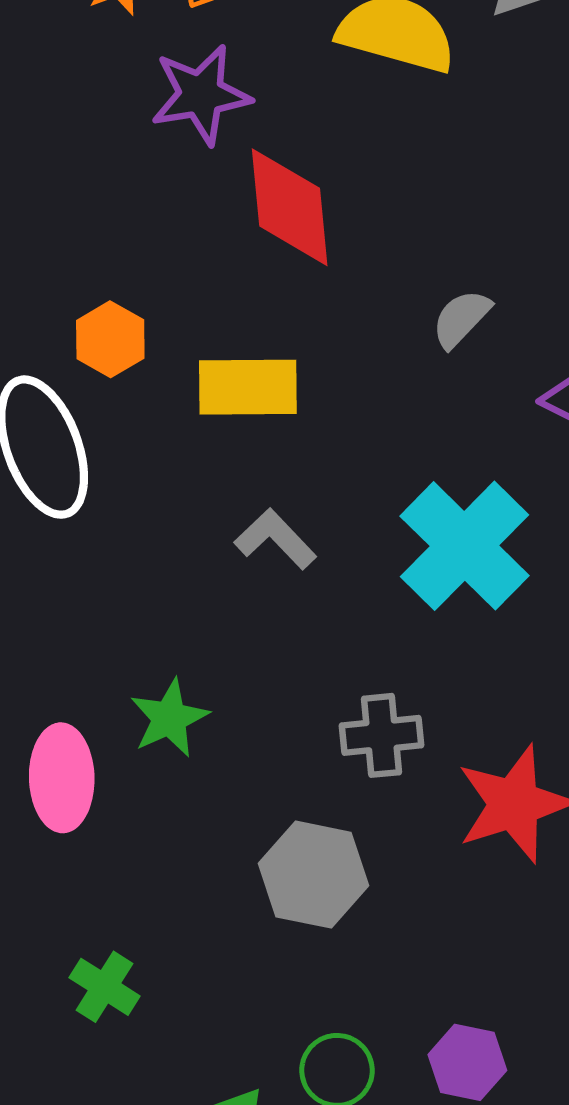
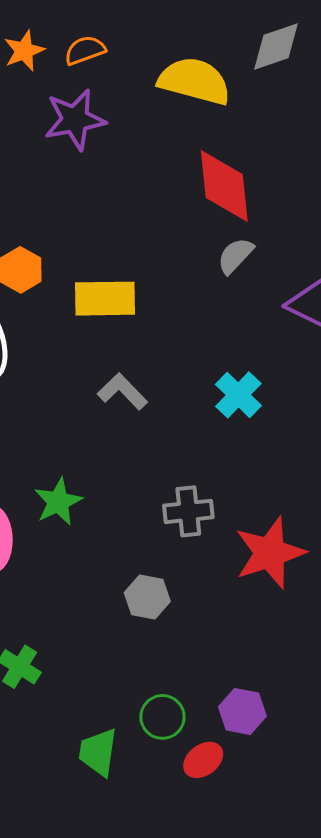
red diamond: (290, 207) -> (224, 186), moved
cyan cross: (464, 546) -> (238, 395), size x0.6
gray hexagon: (314, 875) -> (147, 597), size x0.7

